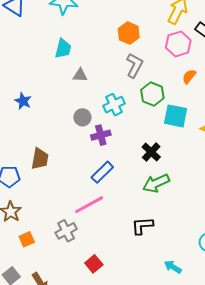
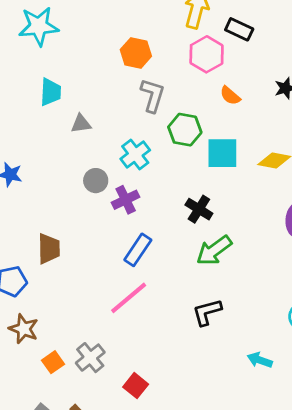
orange semicircle: (189, 76) -> (230, 96), turned -77
gray cross: (66, 231) -> (90, 358), moved
red square: (94, 264) -> (136, 386), moved

